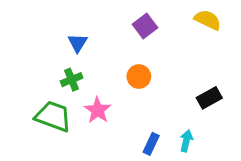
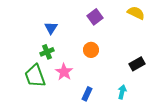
green trapezoid: (53, 116) -> (35, 76), turned -130
blue rectangle: (151, 144) -> (87, 94), moved

